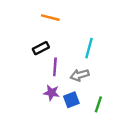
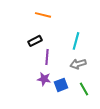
gray arrow: (80, 75) -> (78, 64), moved
green line: (98, 104) -> (84, 89), turned -48

